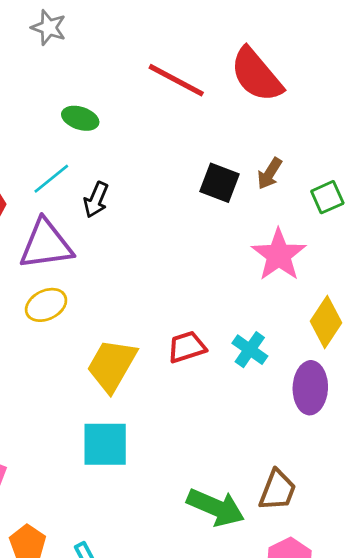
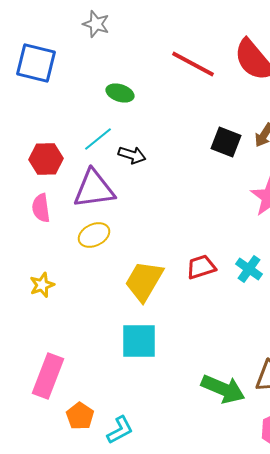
black arrow: (96, 200) -> (132, 155), turned -96

